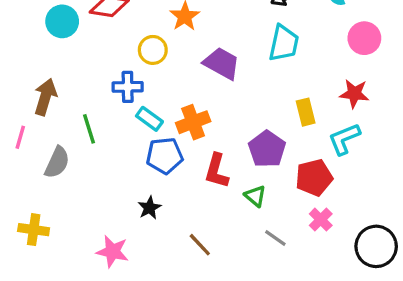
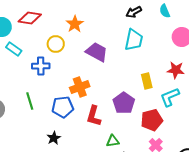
cyan rectangle: (149, 119) -> (14, 49), moved
green line: (89, 129) -> (30, 101), moved
green triangle: (255, 196) -> (113, 141), moved, turned -48

